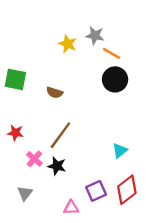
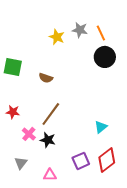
orange line: (111, 53) -> (101, 33), moved, turned 35
black circle: (115, 79) -> (105, 57), moved
pink triangle: (71, 208) -> (50, 175), moved

